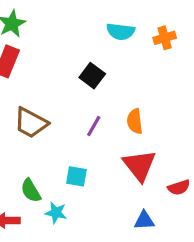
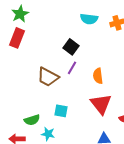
brown trapezoid: (31, 123) -> (48, 77), moved
purple line: (94, 126) -> (72, 68), moved
green semicircle: (31, 191) -> (32, 120), turned -77

